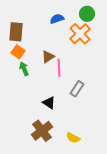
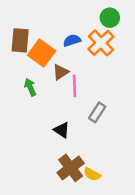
blue semicircle: (57, 19) -> (72, 40), moved
orange square: (18, 52) -> (42, 53), moved, size x1.5
brown cross: (42, 131) -> (71, 168), moved

